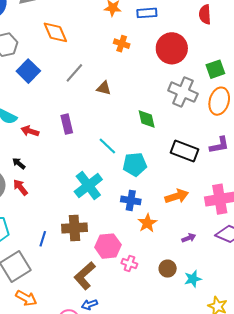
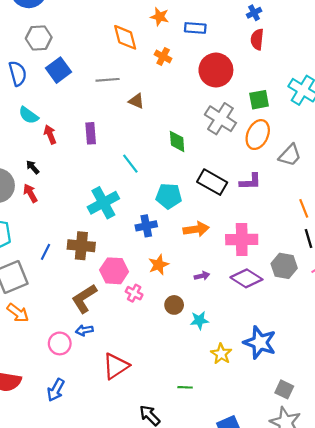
orange diamond: (55, 32) -> (125, 37), moved
gray line: (74, 73) -> (108, 80), turned 35
red arrow: (30, 131) -> (50, 135), turned 42
cyan pentagon: (135, 164) -> (169, 196), moved
blue cross: (131, 200) -> (146, 226), turned -30
orange star: (147, 223) -> (159, 265), moved

